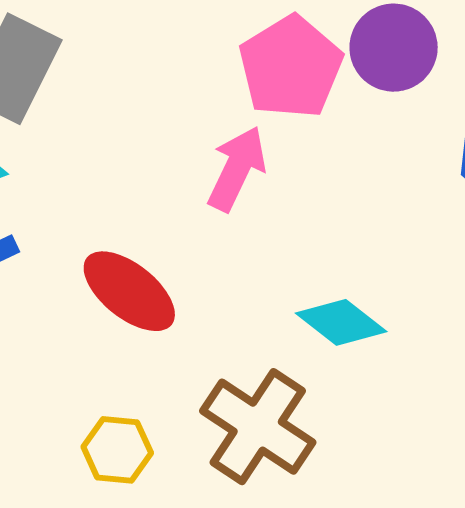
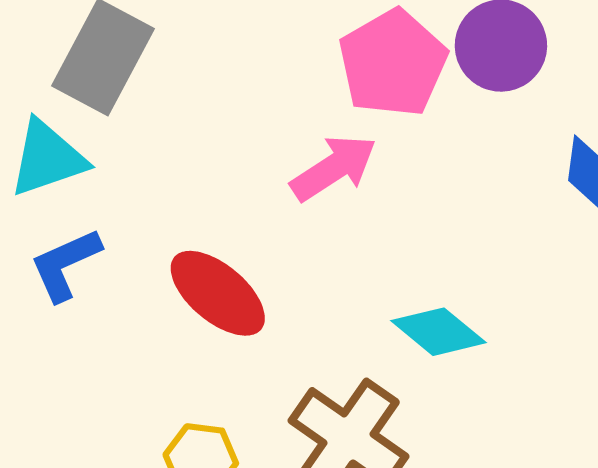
pink arrow: (237, 169) -> (334, 168), turned 30

